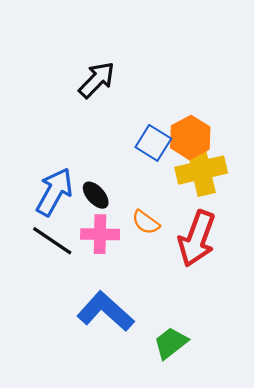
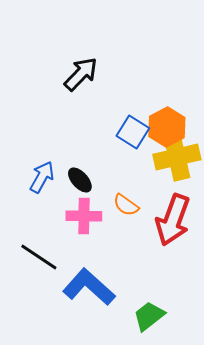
blue arrow: (54, 192) -> (42, 177), size x0.7
black line: (52, 241) -> (39, 257), moved

